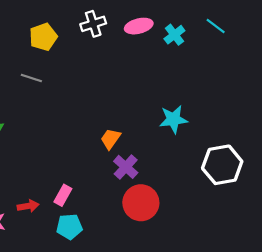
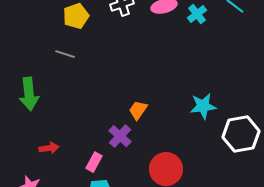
cyan star: (173, 119) -> (203, 106), moved
purple cross: (126, 167) -> (120, 136), moved
red arrow: (28, 206) -> (49, 148), moved

